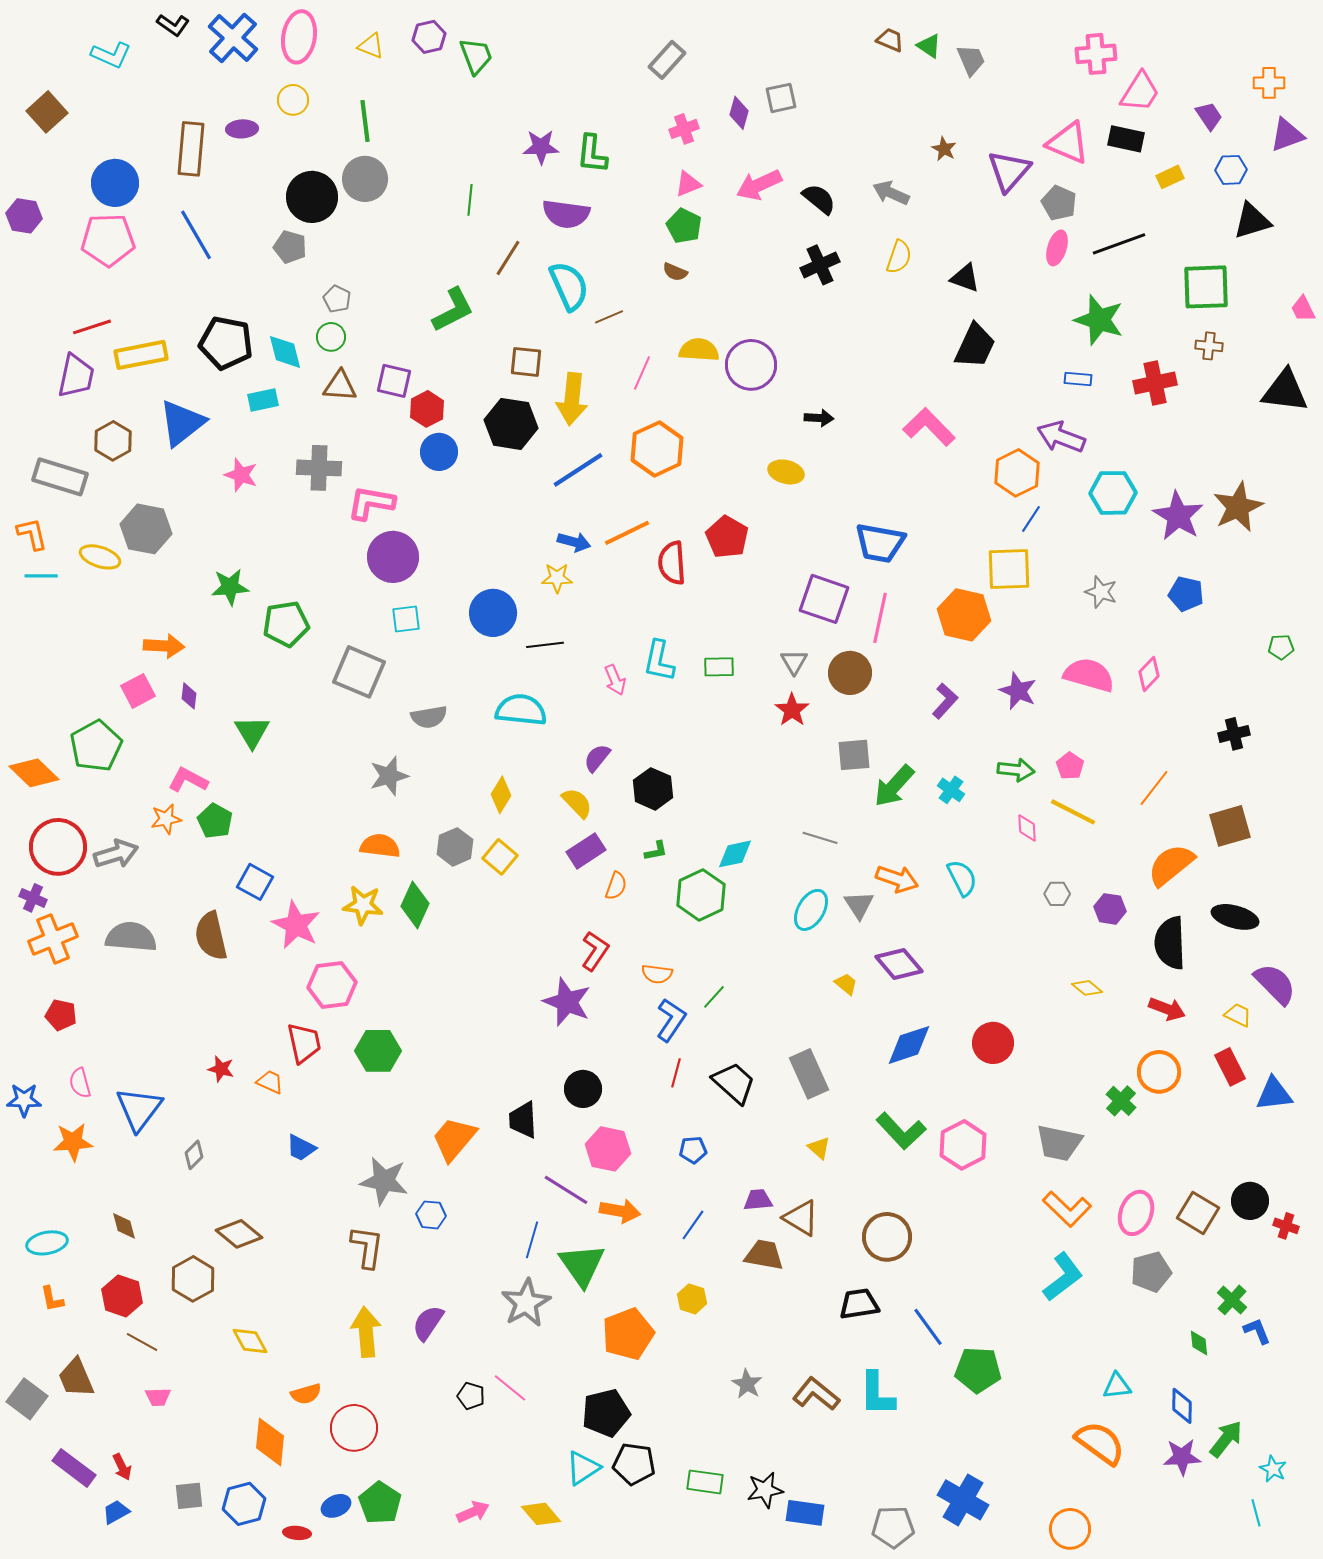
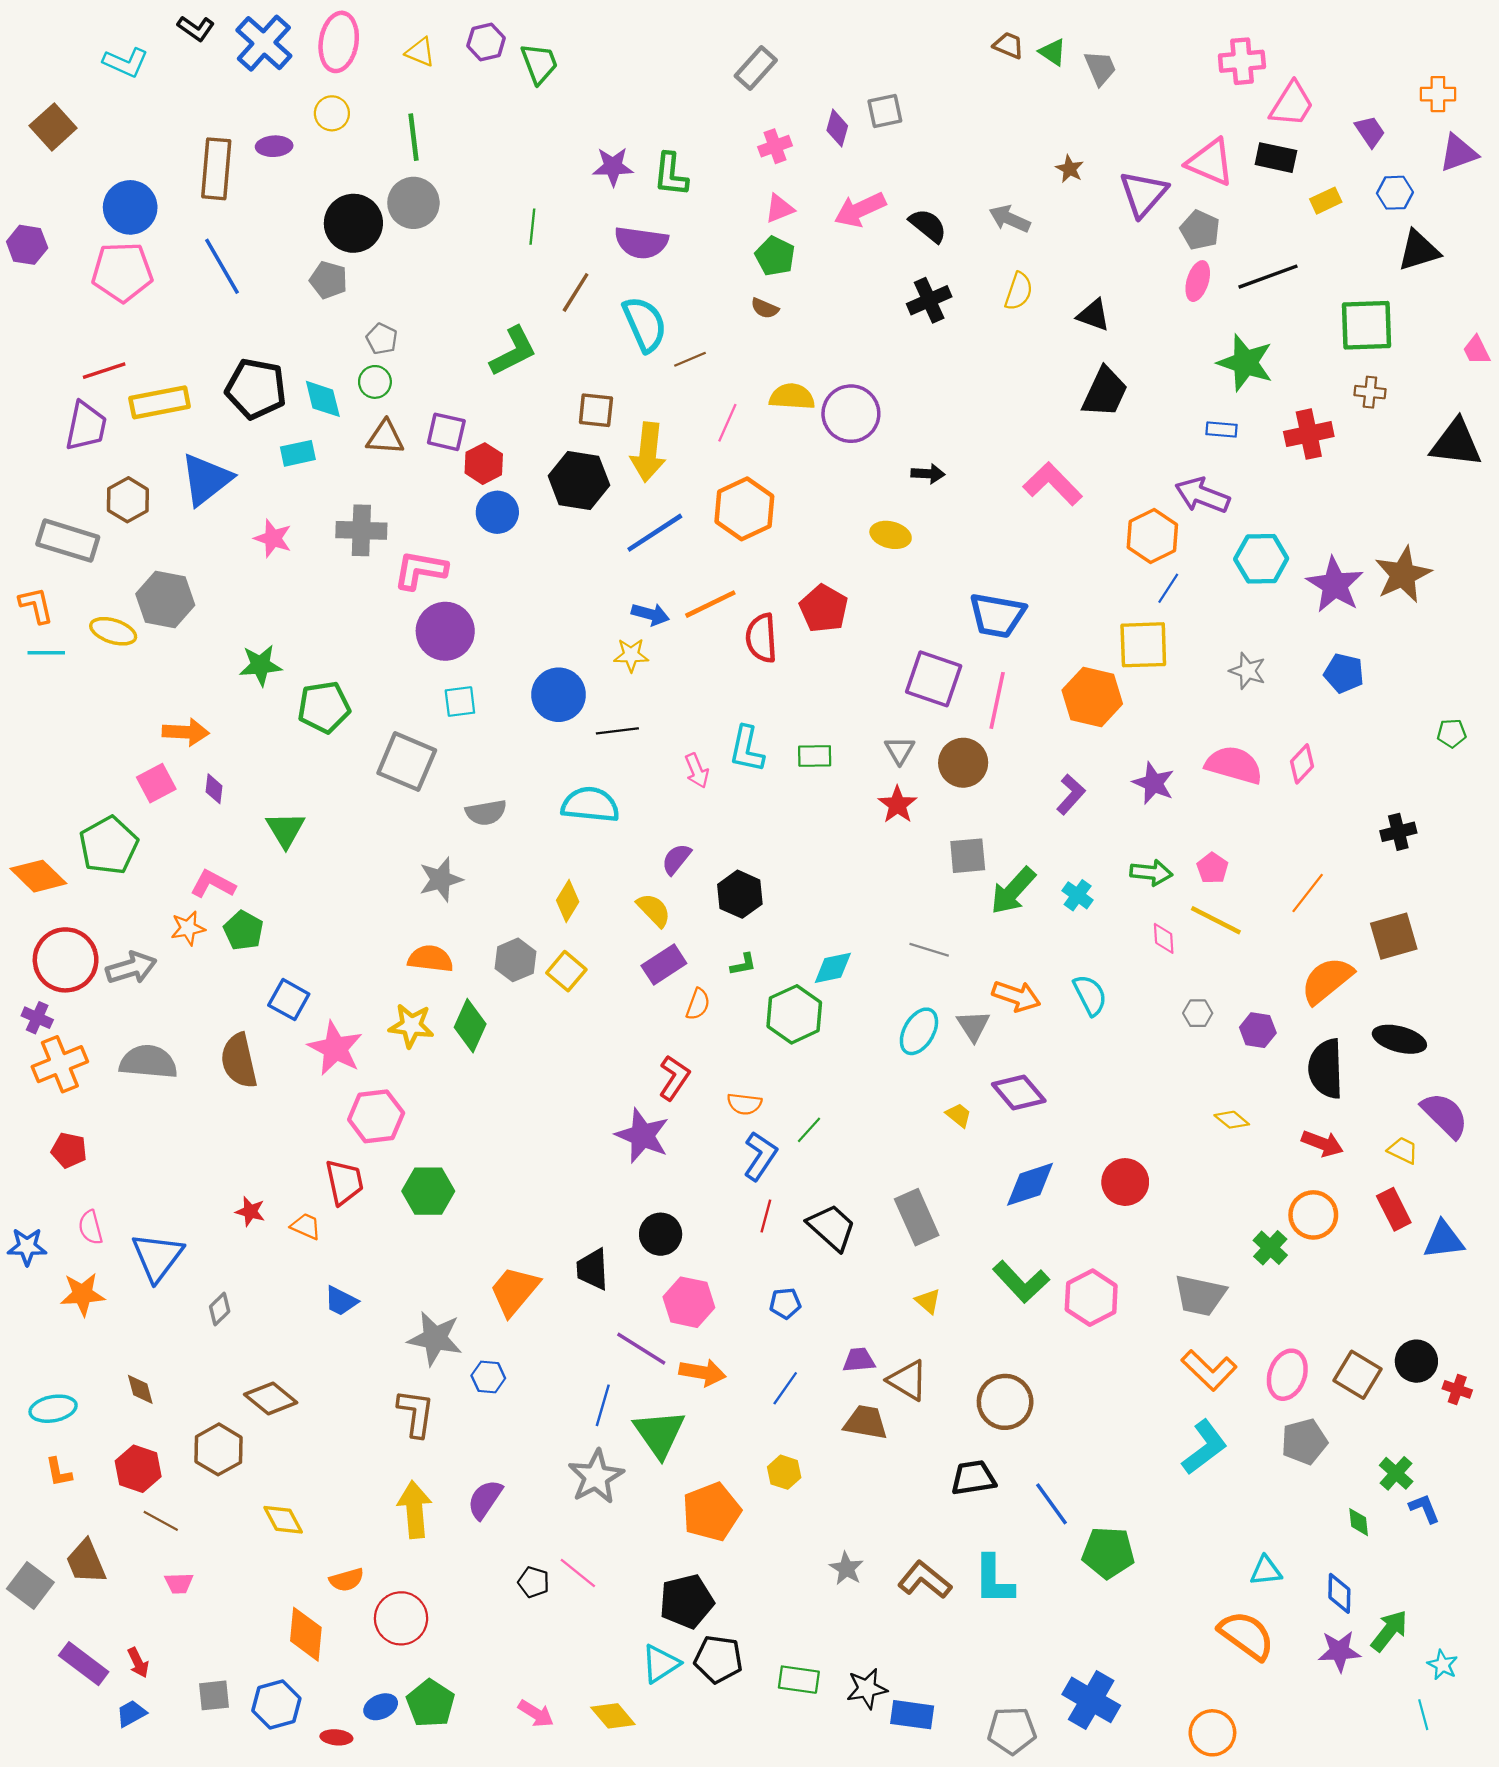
pink arrow: (473, 1512) -> (536, 1714), turned 56

